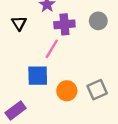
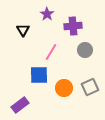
gray circle: (98, 21) -> (85, 50), moved
purple cross: (64, 24) -> (73, 26), moved

